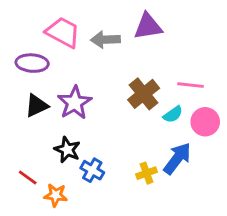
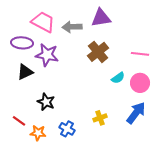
pink line: (191, 85) -> (140, 54), moved
brown cross: (144, 94) -> (98, 52), moved
purple star: (75, 103) -> (47, 55), moved, turned -30
blue arrow: (177, 158) -> (136, 113), moved
blue cross: (92, 170) -> (67, 129), moved

